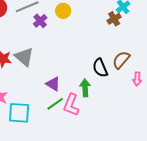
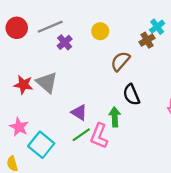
yellow circle: (63, 11) -> (100, 31), moved
brown semicircle: (121, 60) -> (120, 61), moved
cyan square: (19, 113) -> (41, 145), turned 35

